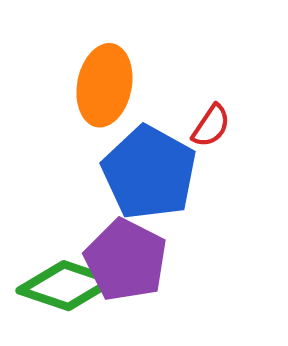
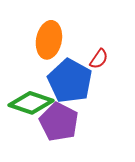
green diamond: (66, 286) -> (31, 103), moved

